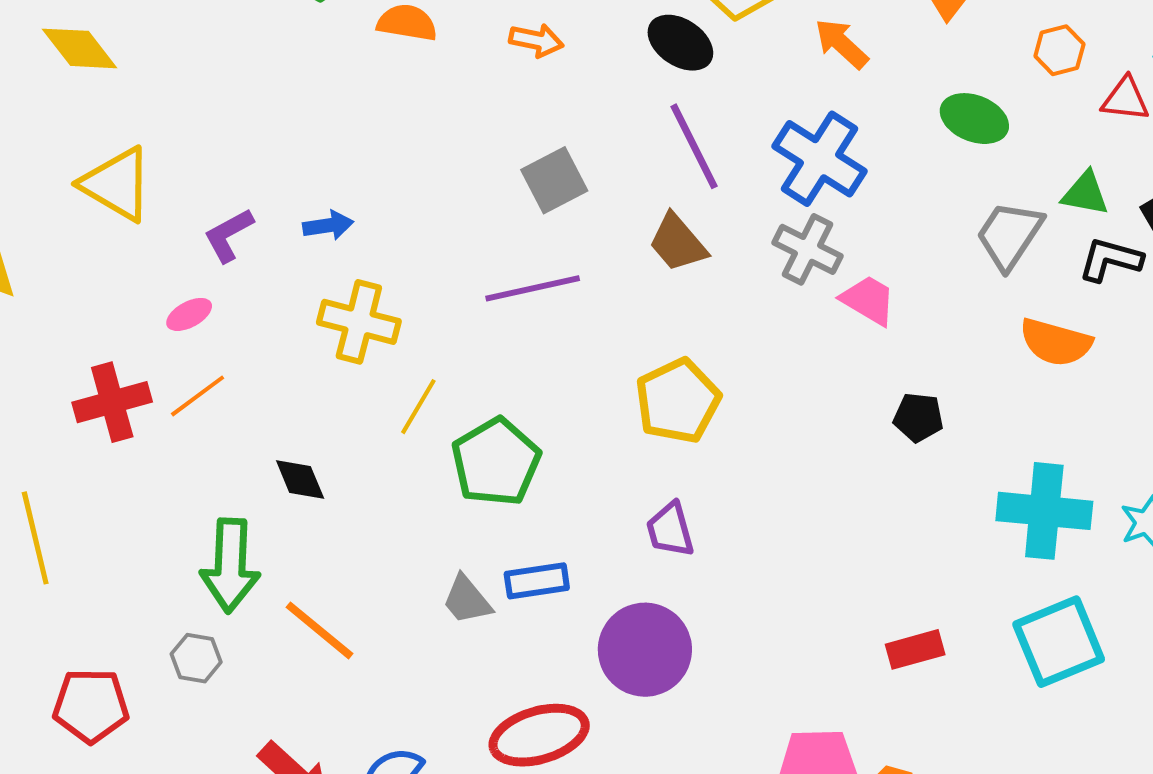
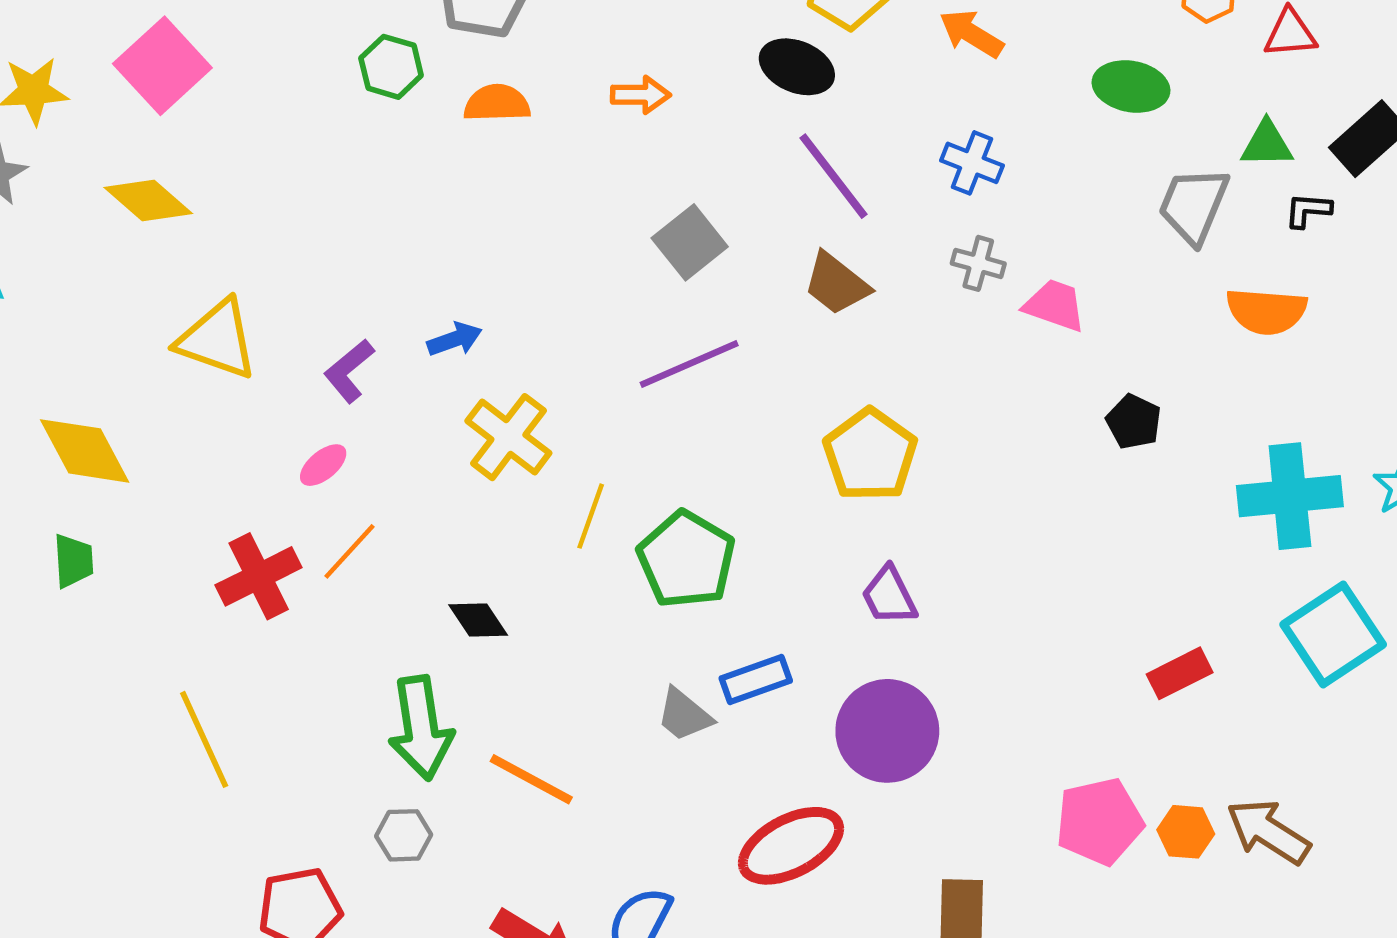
blue cross: (819, 159) -> (972, 163), size x0.6
gray cross: (808, 249) -> (978, 263), size x0.7
black L-shape: (1110, 260) -> (1308, 210), size x0.7
yellow cross: (359, 322) -> (508, 437), turned 34
black pentagon: (918, 417) -> (1134, 422), turned 30

